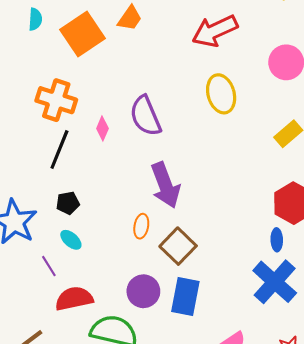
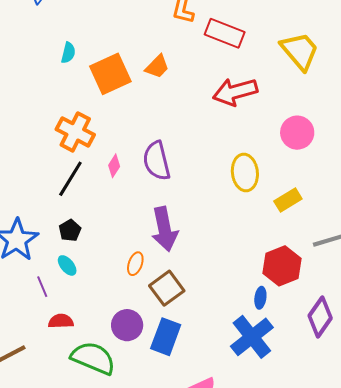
yellow ellipse: (221, 94) -> (245, 173), moved
black pentagon: (68, 203) -> (70, 230), turned -30
red semicircle: (74, 299) -> (61, 321), size x0.7

